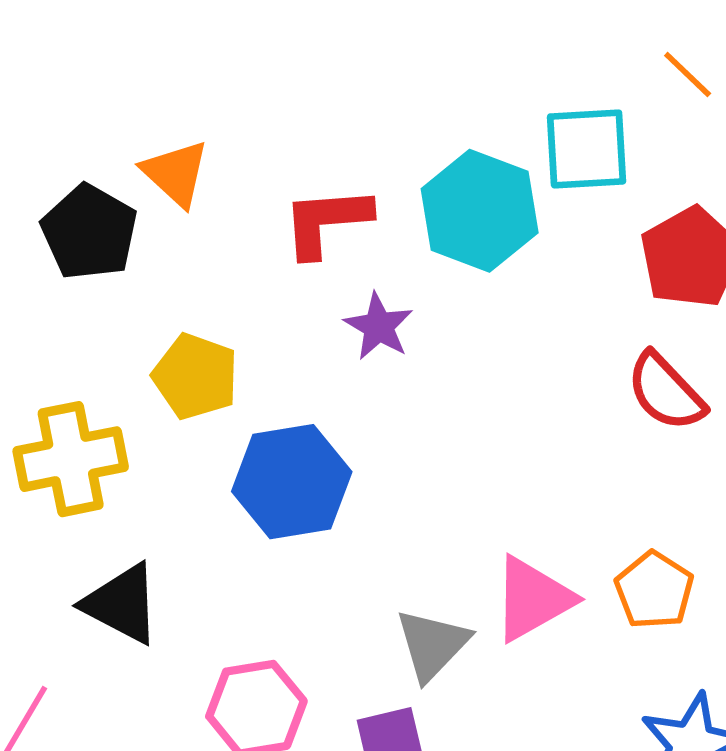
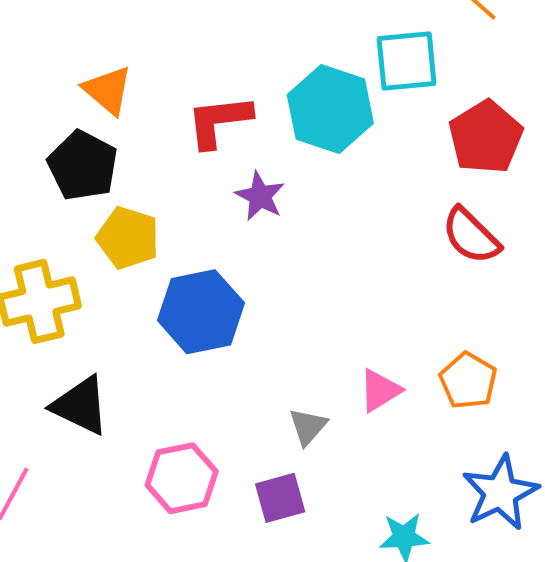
black pentagon: (89, 232) -> (83, 166), moved
pink triangle: (533, 599) -> (380, 390), size x0.7
gray triangle: (432, 645) -> (308, 427), size x0.7

